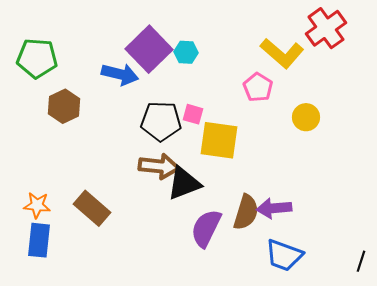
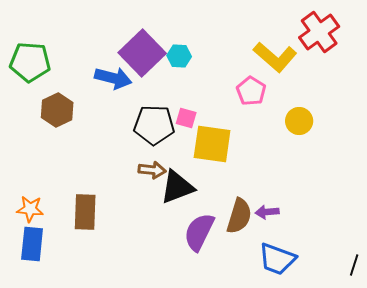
brown arrow: (159, 166) -> (152, 170), size x0.7
brown rectangle: (92, 208) -> (85, 212), turned 51
purple arrow: (274, 208) -> (267, 212), size x0.7

